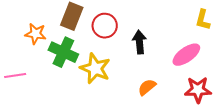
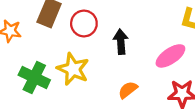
green cross: (63, 52) -> (34, 78), moved

